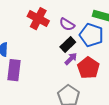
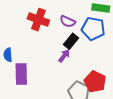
purple arrow: (71, 59) -> (64, 56), moved
red pentagon: (88, 68) -> (95, 82), moved

